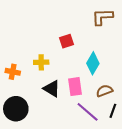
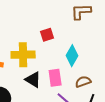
yellow cross: (41, 62) -> (23, 55), size x1.6

